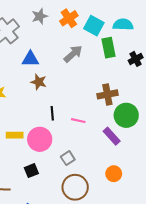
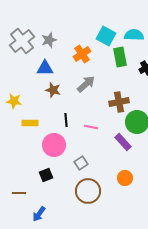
gray star: (40, 16) -> (49, 40), moved
orange cross: (69, 18) -> (82, 54), moved
gray arrow: (73, 54) -> (86, 84), moved
yellow rectangle: (15, 135) -> (30, 123), moved

